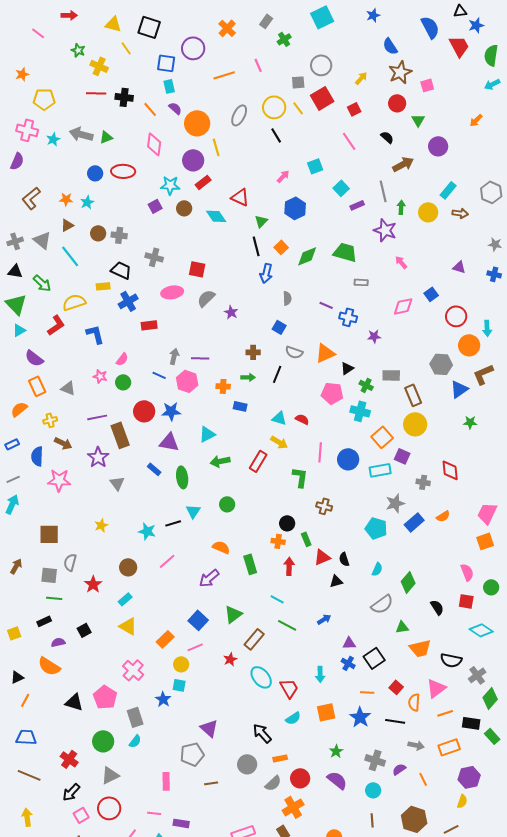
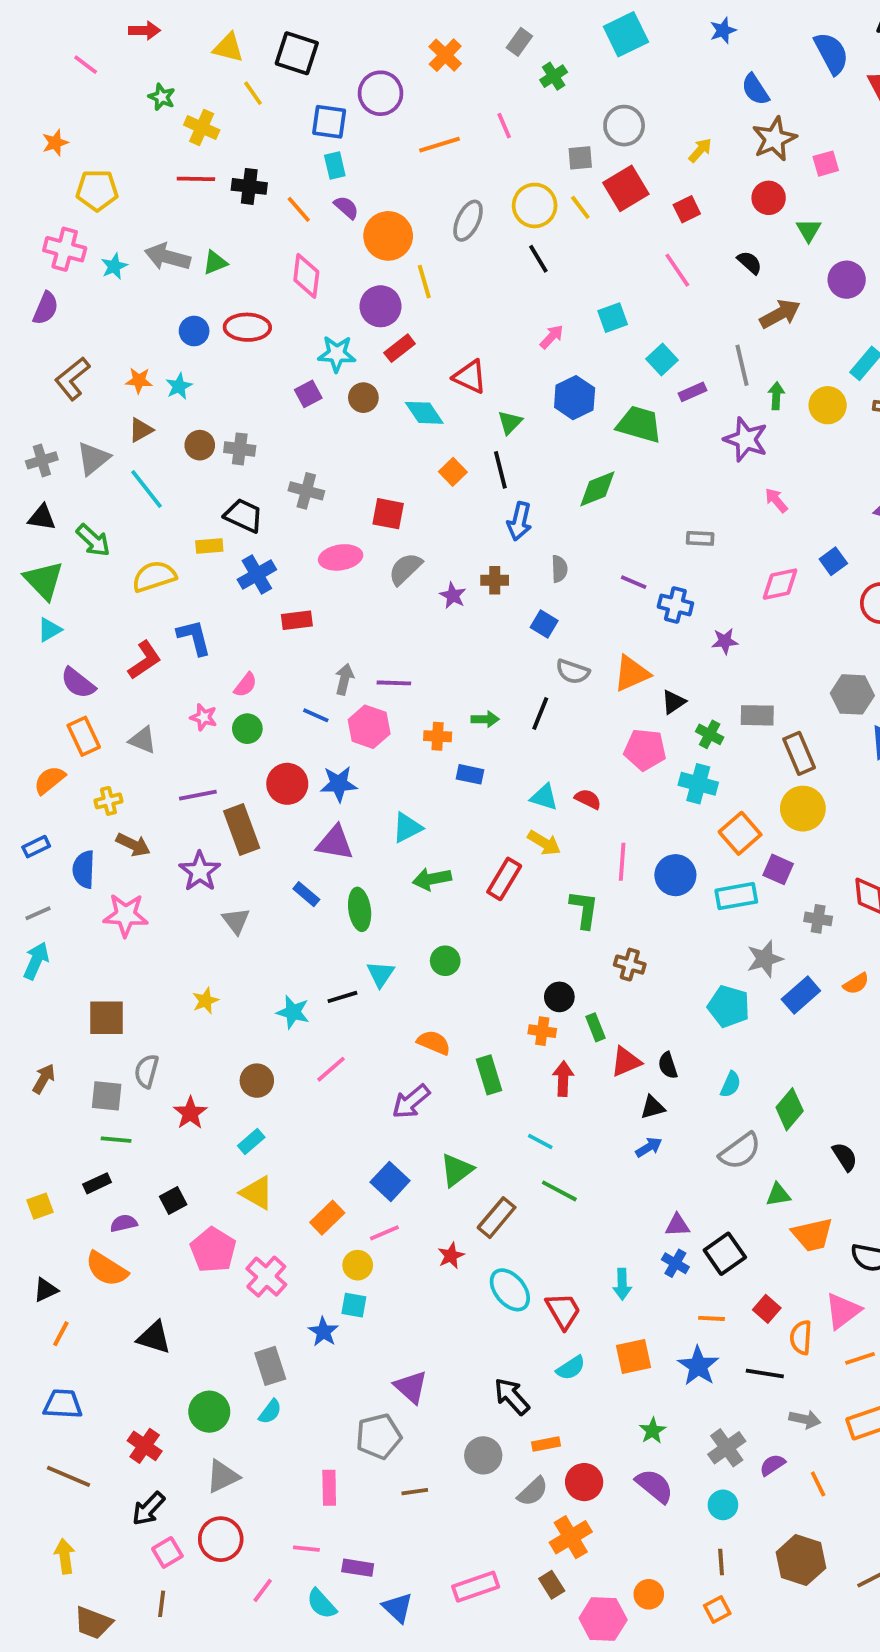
gray triangle: (42, 240) -> (93, 458), turned 42
orange square: (281, 247) -> (453, 472), moved
green trapezoid: (345, 252) -> (639, 424), moved
red L-shape: (56, 325) -> (145, 660), moved
brown cross: (253, 352) -> (495, 580), moved
blue arrow: (324, 619) -> (649, 1147), moved
pink pentagon: (105, 697) -> (213, 1250), moved
gray cross: (375, 760) -> (727, 1448), turned 36

